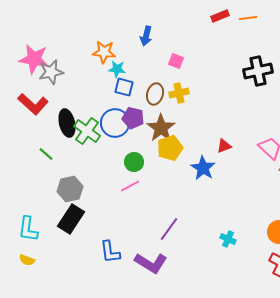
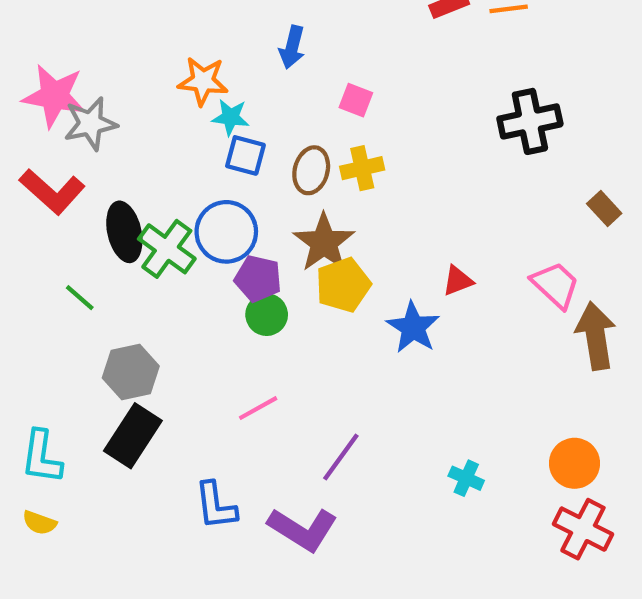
purple pentagon: (133, 118) -> (258, 279), moved
pink line: (130, 186) -> (258, 408), moved

